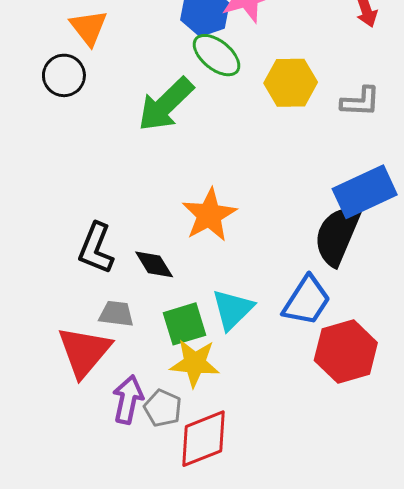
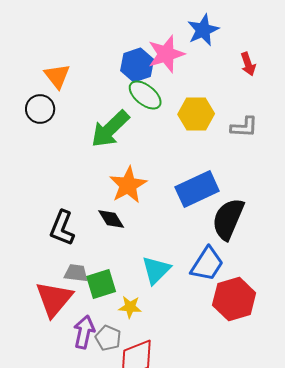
blue rectangle: (365, 192) -> (197, 189), moved
orange star: (209, 215) -> (128, 185), moved
black diamond: (154, 264) -> (111, 219), moved
green square: (185, 324) -> (101, 284), moved
yellow star: (195, 363) -> (130, 307), size x0.7

